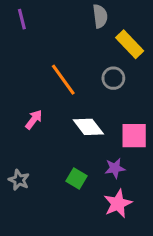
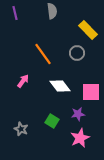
gray semicircle: (100, 16) -> (52, 11), moved
gray star: (19, 180) -> (21, 129), moved

